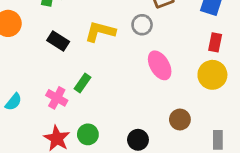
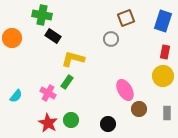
yellow L-shape: (100, 32) -> (73, 59), moved
black rectangle: (58, 41) -> (53, 36), moved
pink ellipse: (160, 65) -> (125, 90), moved
gray rectangle: (218, 140) -> (167, 113), moved

